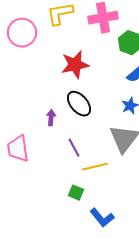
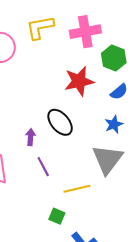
red star: (75, 65) -> (79, 81), moved
purple line: (74, 148) -> (43, 167), moved

